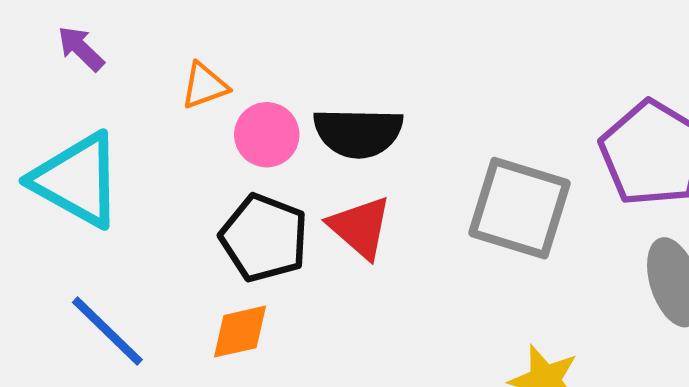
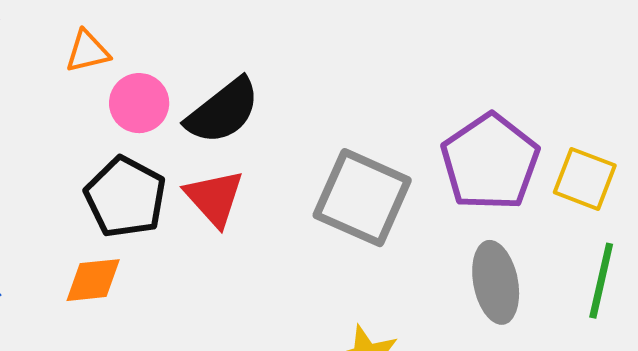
black semicircle: (358, 133) -> (223, 111), turned -46

